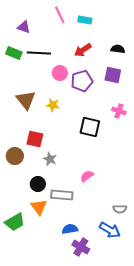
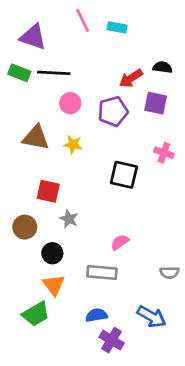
purple triangle: (24, 27) -> (33, 37), size x1.5
red arrow: (83, 50) -> (131, 78), moved
pink circle: (60, 73) -> (70, 103), moved
brown triangle: (26, 100) -> (36, 138), turned -40
brown circle: (15, 156) -> (25, 227), moved
gray rectangle: (62, 195) -> (102, 273), moved
gray semicircle: (120, 209) -> (169, 273), moved
green trapezoid: (15, 222) -> (36, 314), moved

